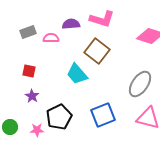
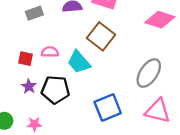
gray rectangle: (28, 32) -> (34, 13), moved
pink semicircle: (51, 38) -> (50, 52), moved
black pentagon: (59, 117) -> (55, 90), moved, turned 30

